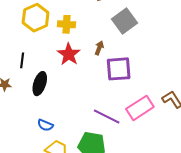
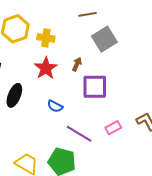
pink rectangle: (140, 108) -> (113, 128), size x0.6
blue semicircle: (45, 125) -> (55, 106), moved

